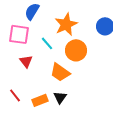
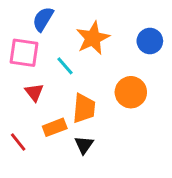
orange circle: (76, 50) -> (131, 92), moved
orange trapezoid: (60, 72) -> (84, 108), turned -120
orange rectangle: (40, 100) -> (55, 127), moved

